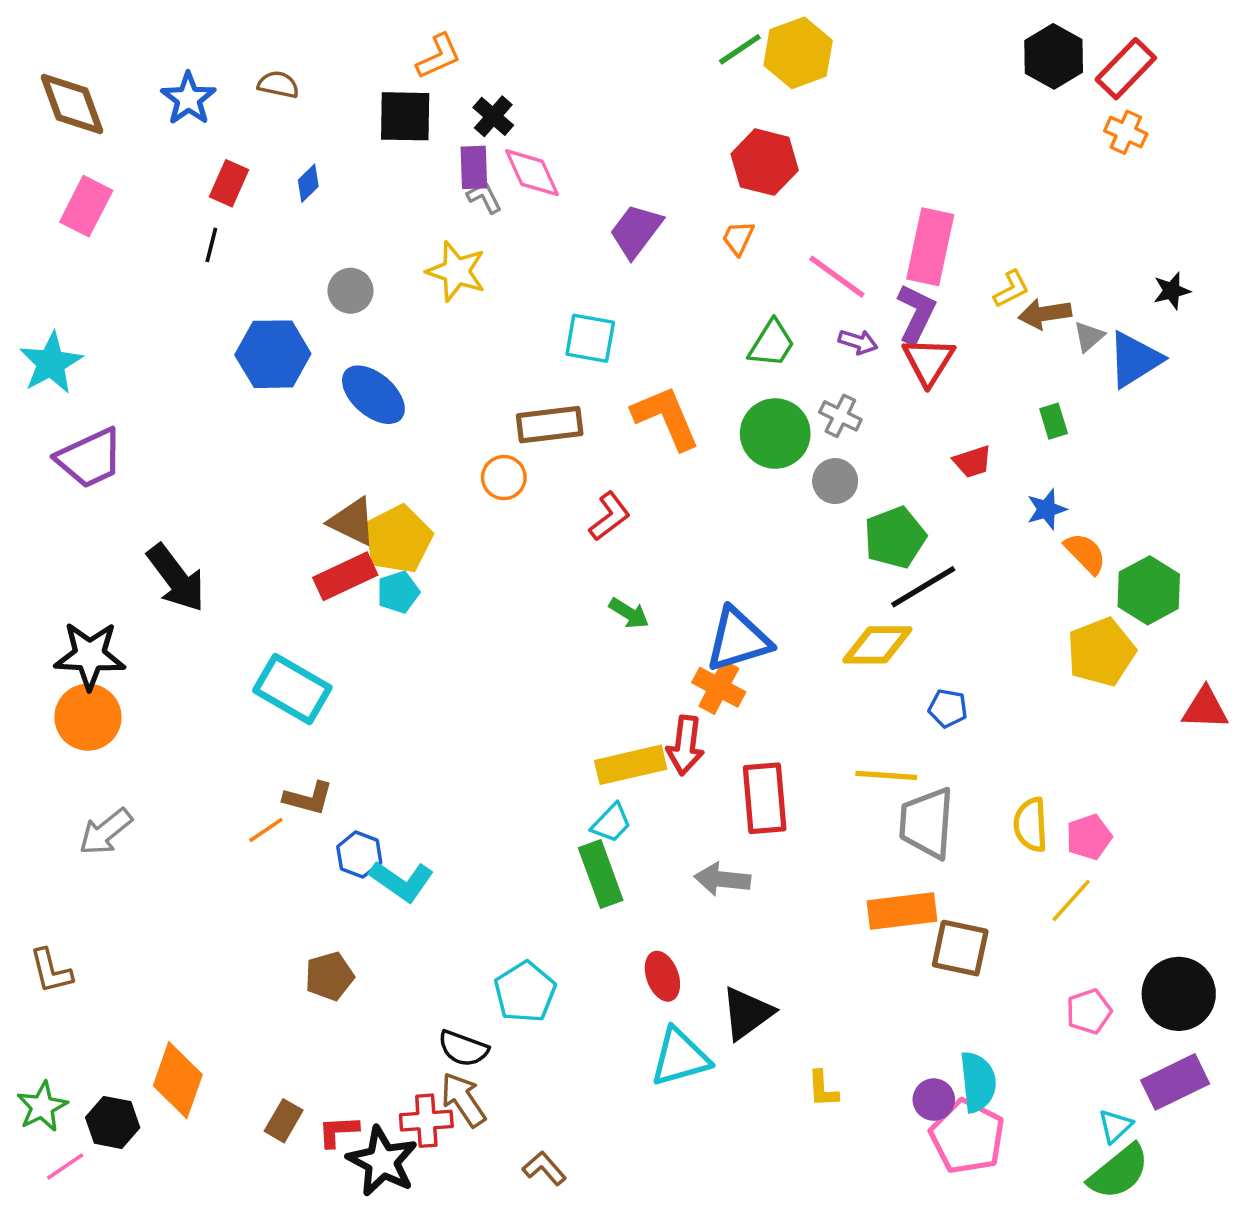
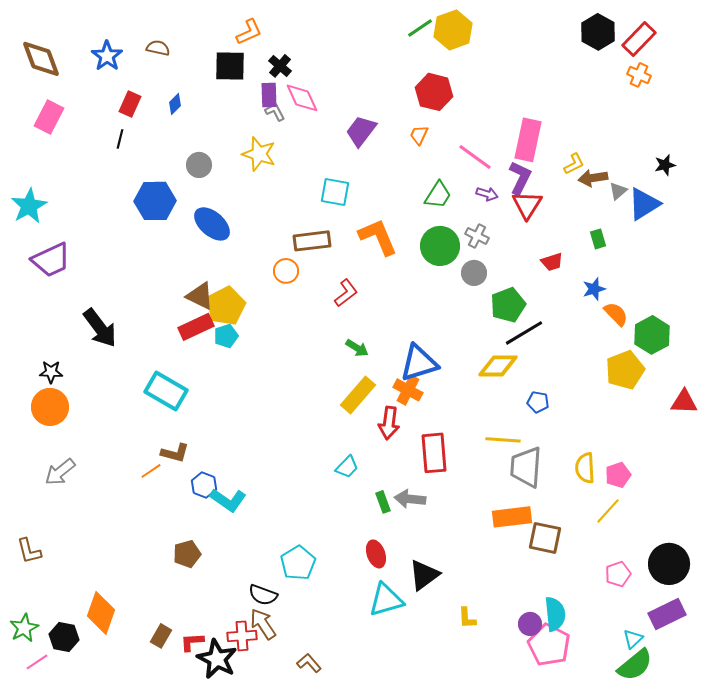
black star: (90, 656) -> (51, 372), size x0.6
yellow rectangle: (631, 765) -> (358, 395), moved, turned -36
green rectangle: (601, 874) -> (383, 502), moved, size x0.6

